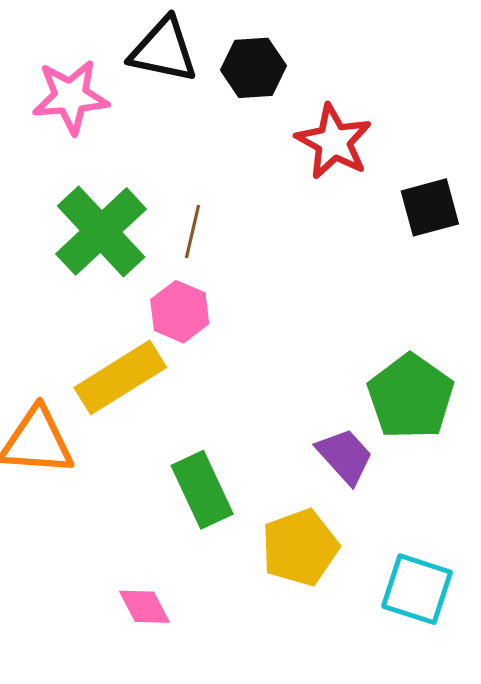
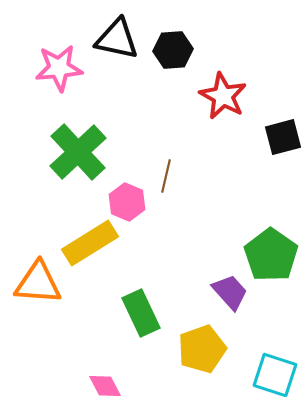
brown line: (192, 231) -> (166, 176), moved

